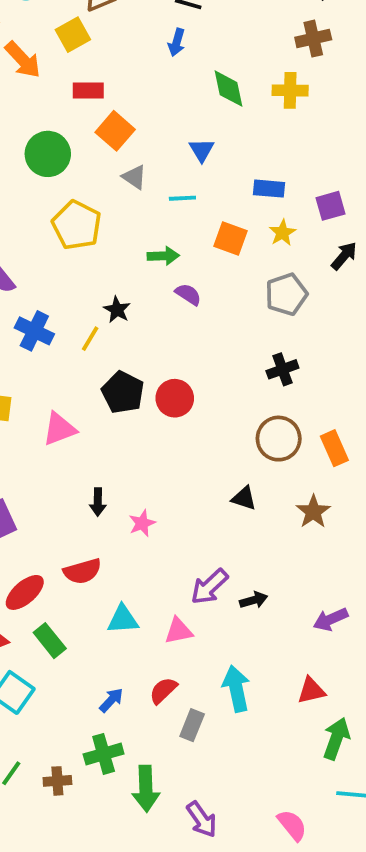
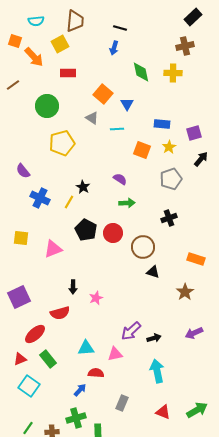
orange square: (115, 131) -> (103, 94), moved
yellow pentagon: (77, 225) -> (62, 143), turned 30
green arrow: (163, 256) -> (127, 203), moved
brown circle: (279, 439) -> (143, 247), moved
orange rectangle: (334, 448) -> (196, 259), turned -48
black triangle: (244, 498) -> (153, 272), moved
red semicircle: (82, 571) -> (60, 313), moved
purple arrow: (331, 619) -> (194, 333), moved
cyan arrow: (236, 689) -> (157, 371), moved
red semicircle: (163, 691) -> (96, 373), moved, turned 49
red triangle: (311, 691) -> (163, 412), moved, turned 35
green arrow: (336, 739) -> (197, 410), turned 40

